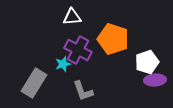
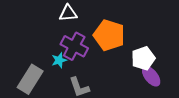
purple ellipse: (155, 80) -> (151, 76), turned 55

